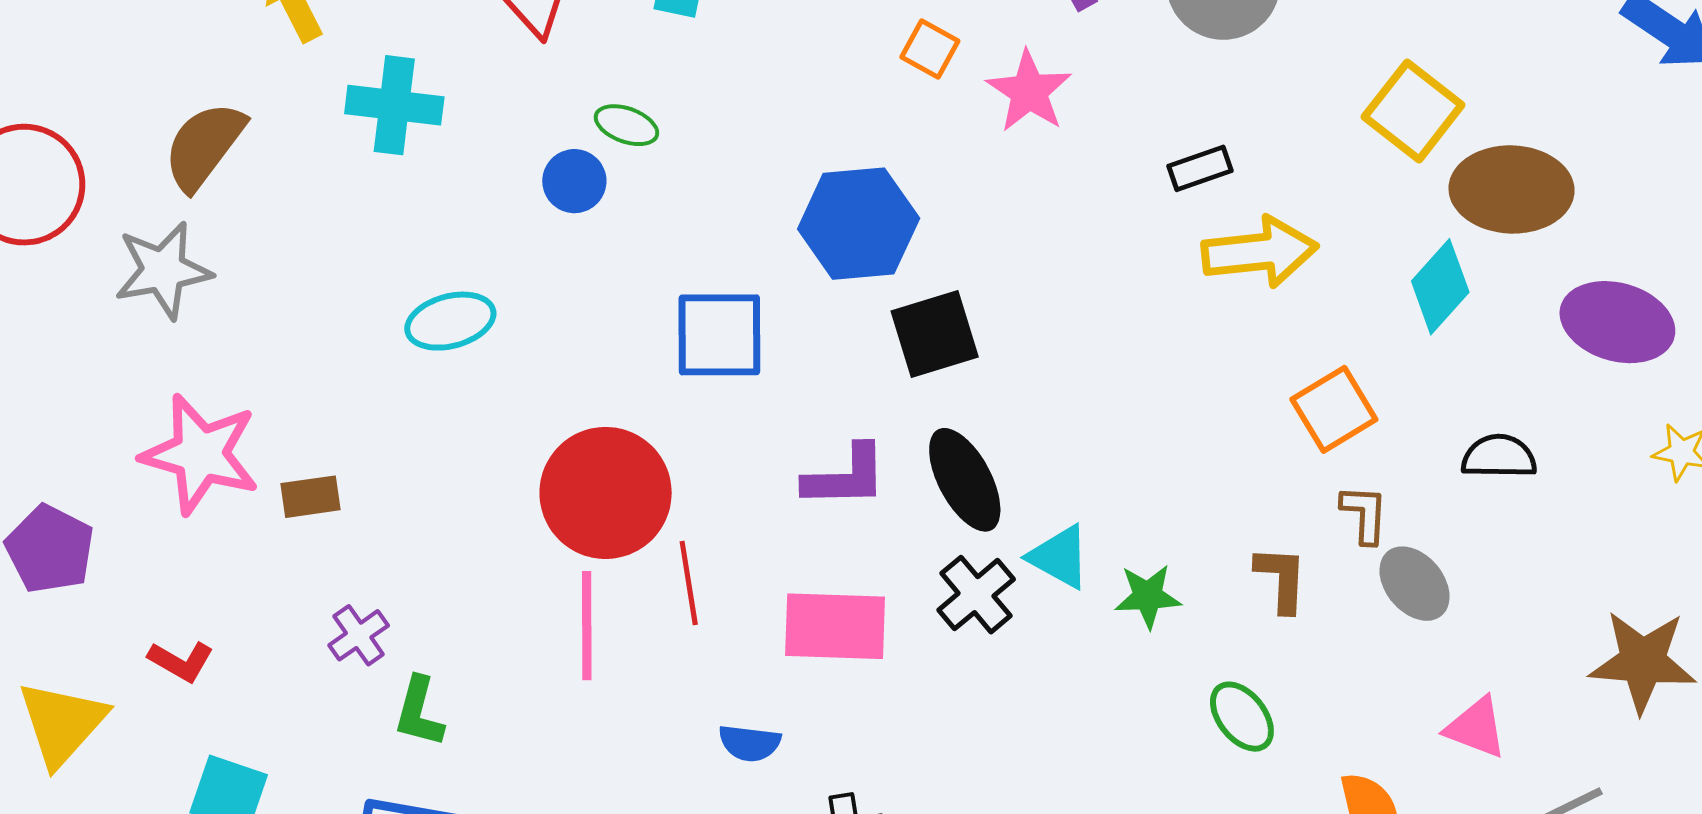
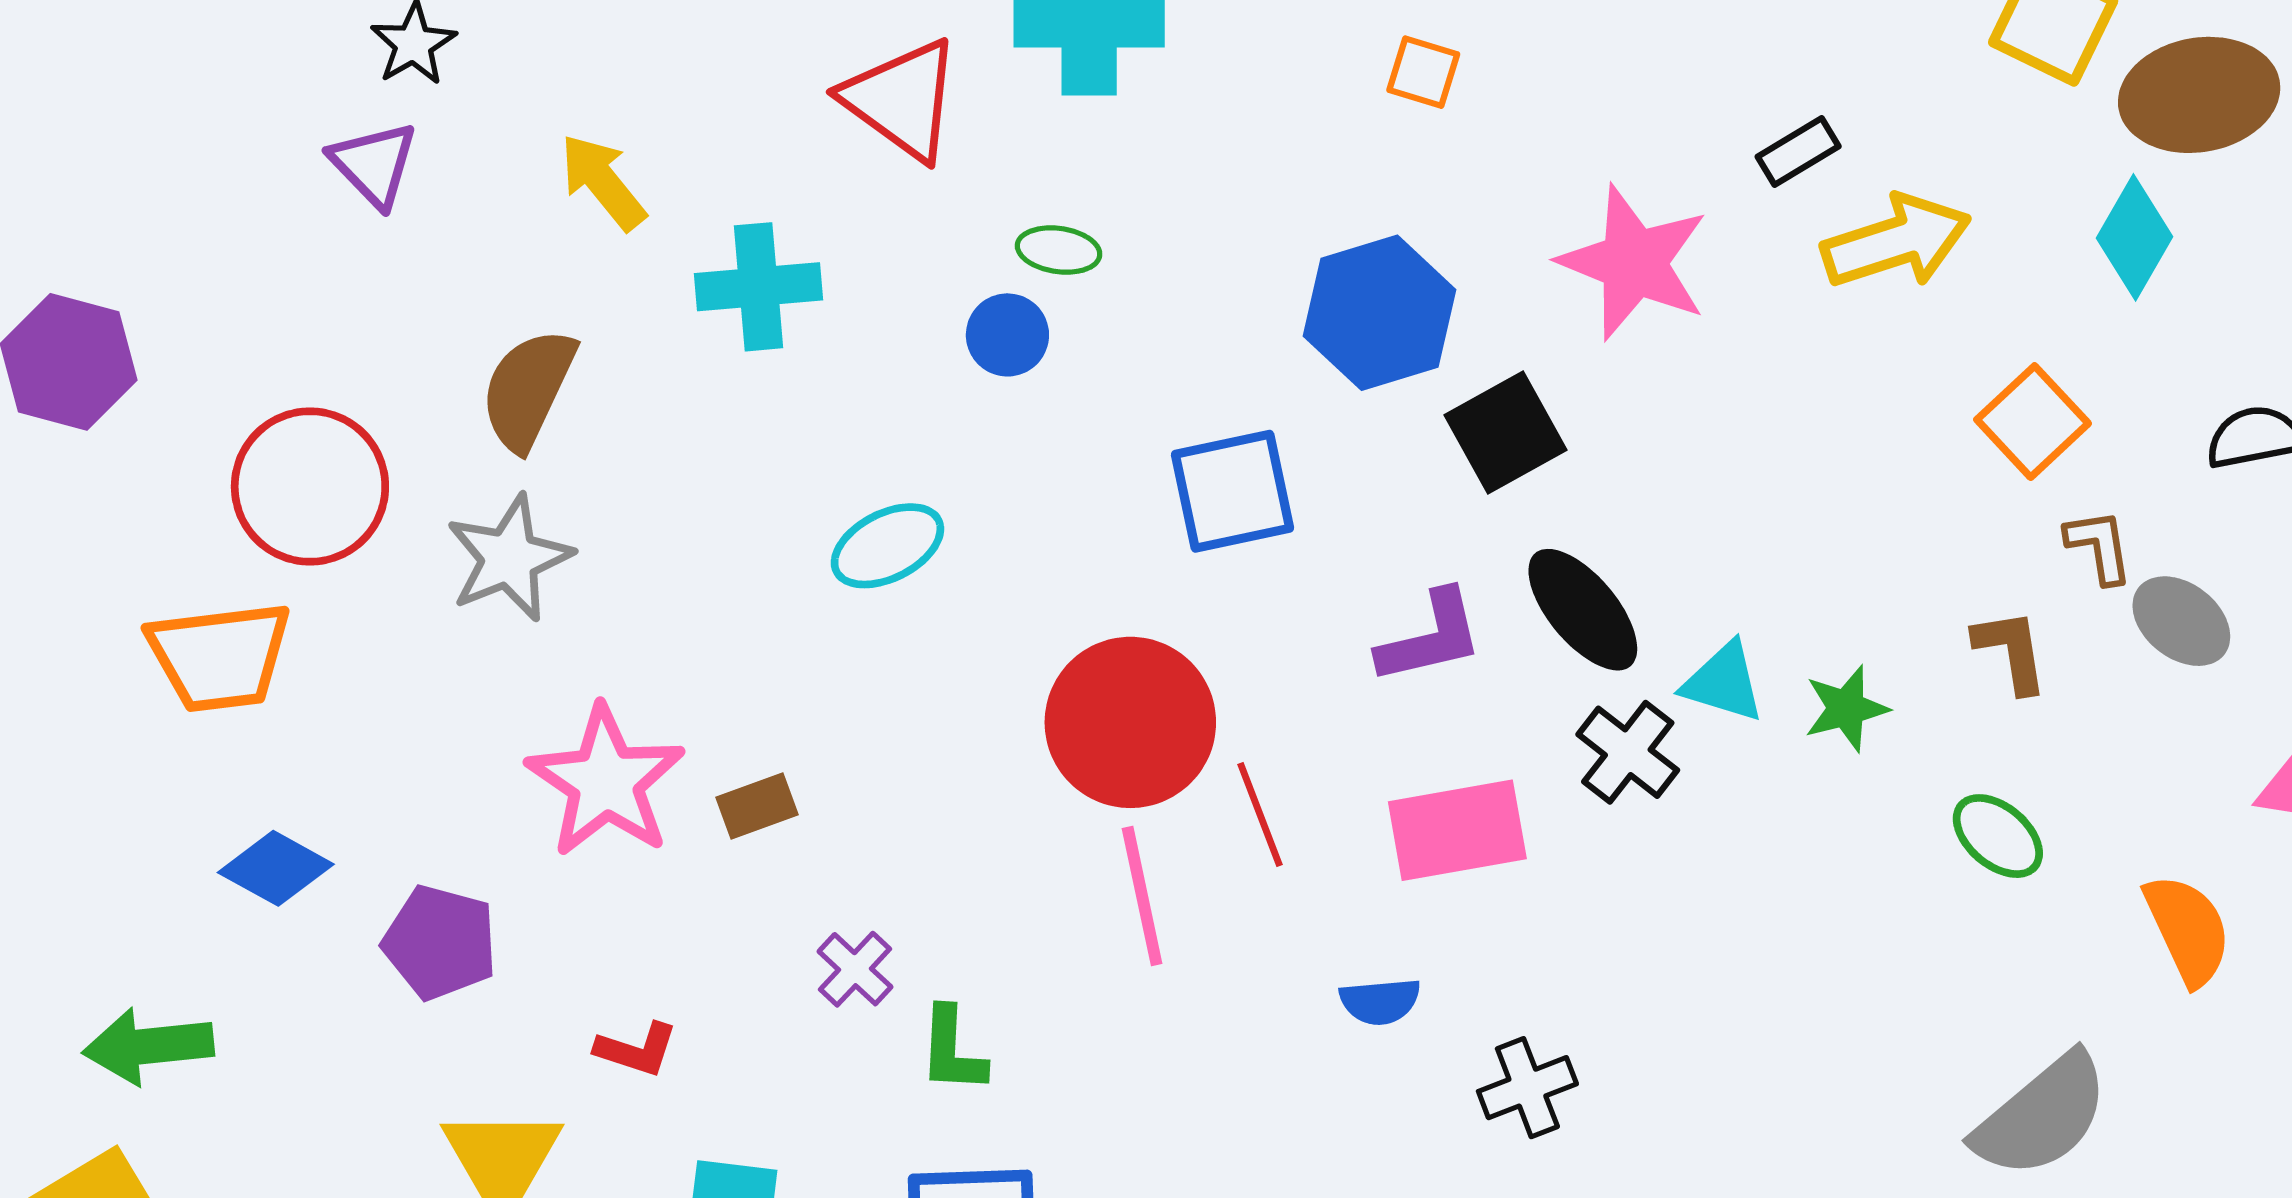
pink star: (1029, 91) -> (1634, 263), moved, size x1.4
pink star: (200, 454) -> (606, 781), turned 30

